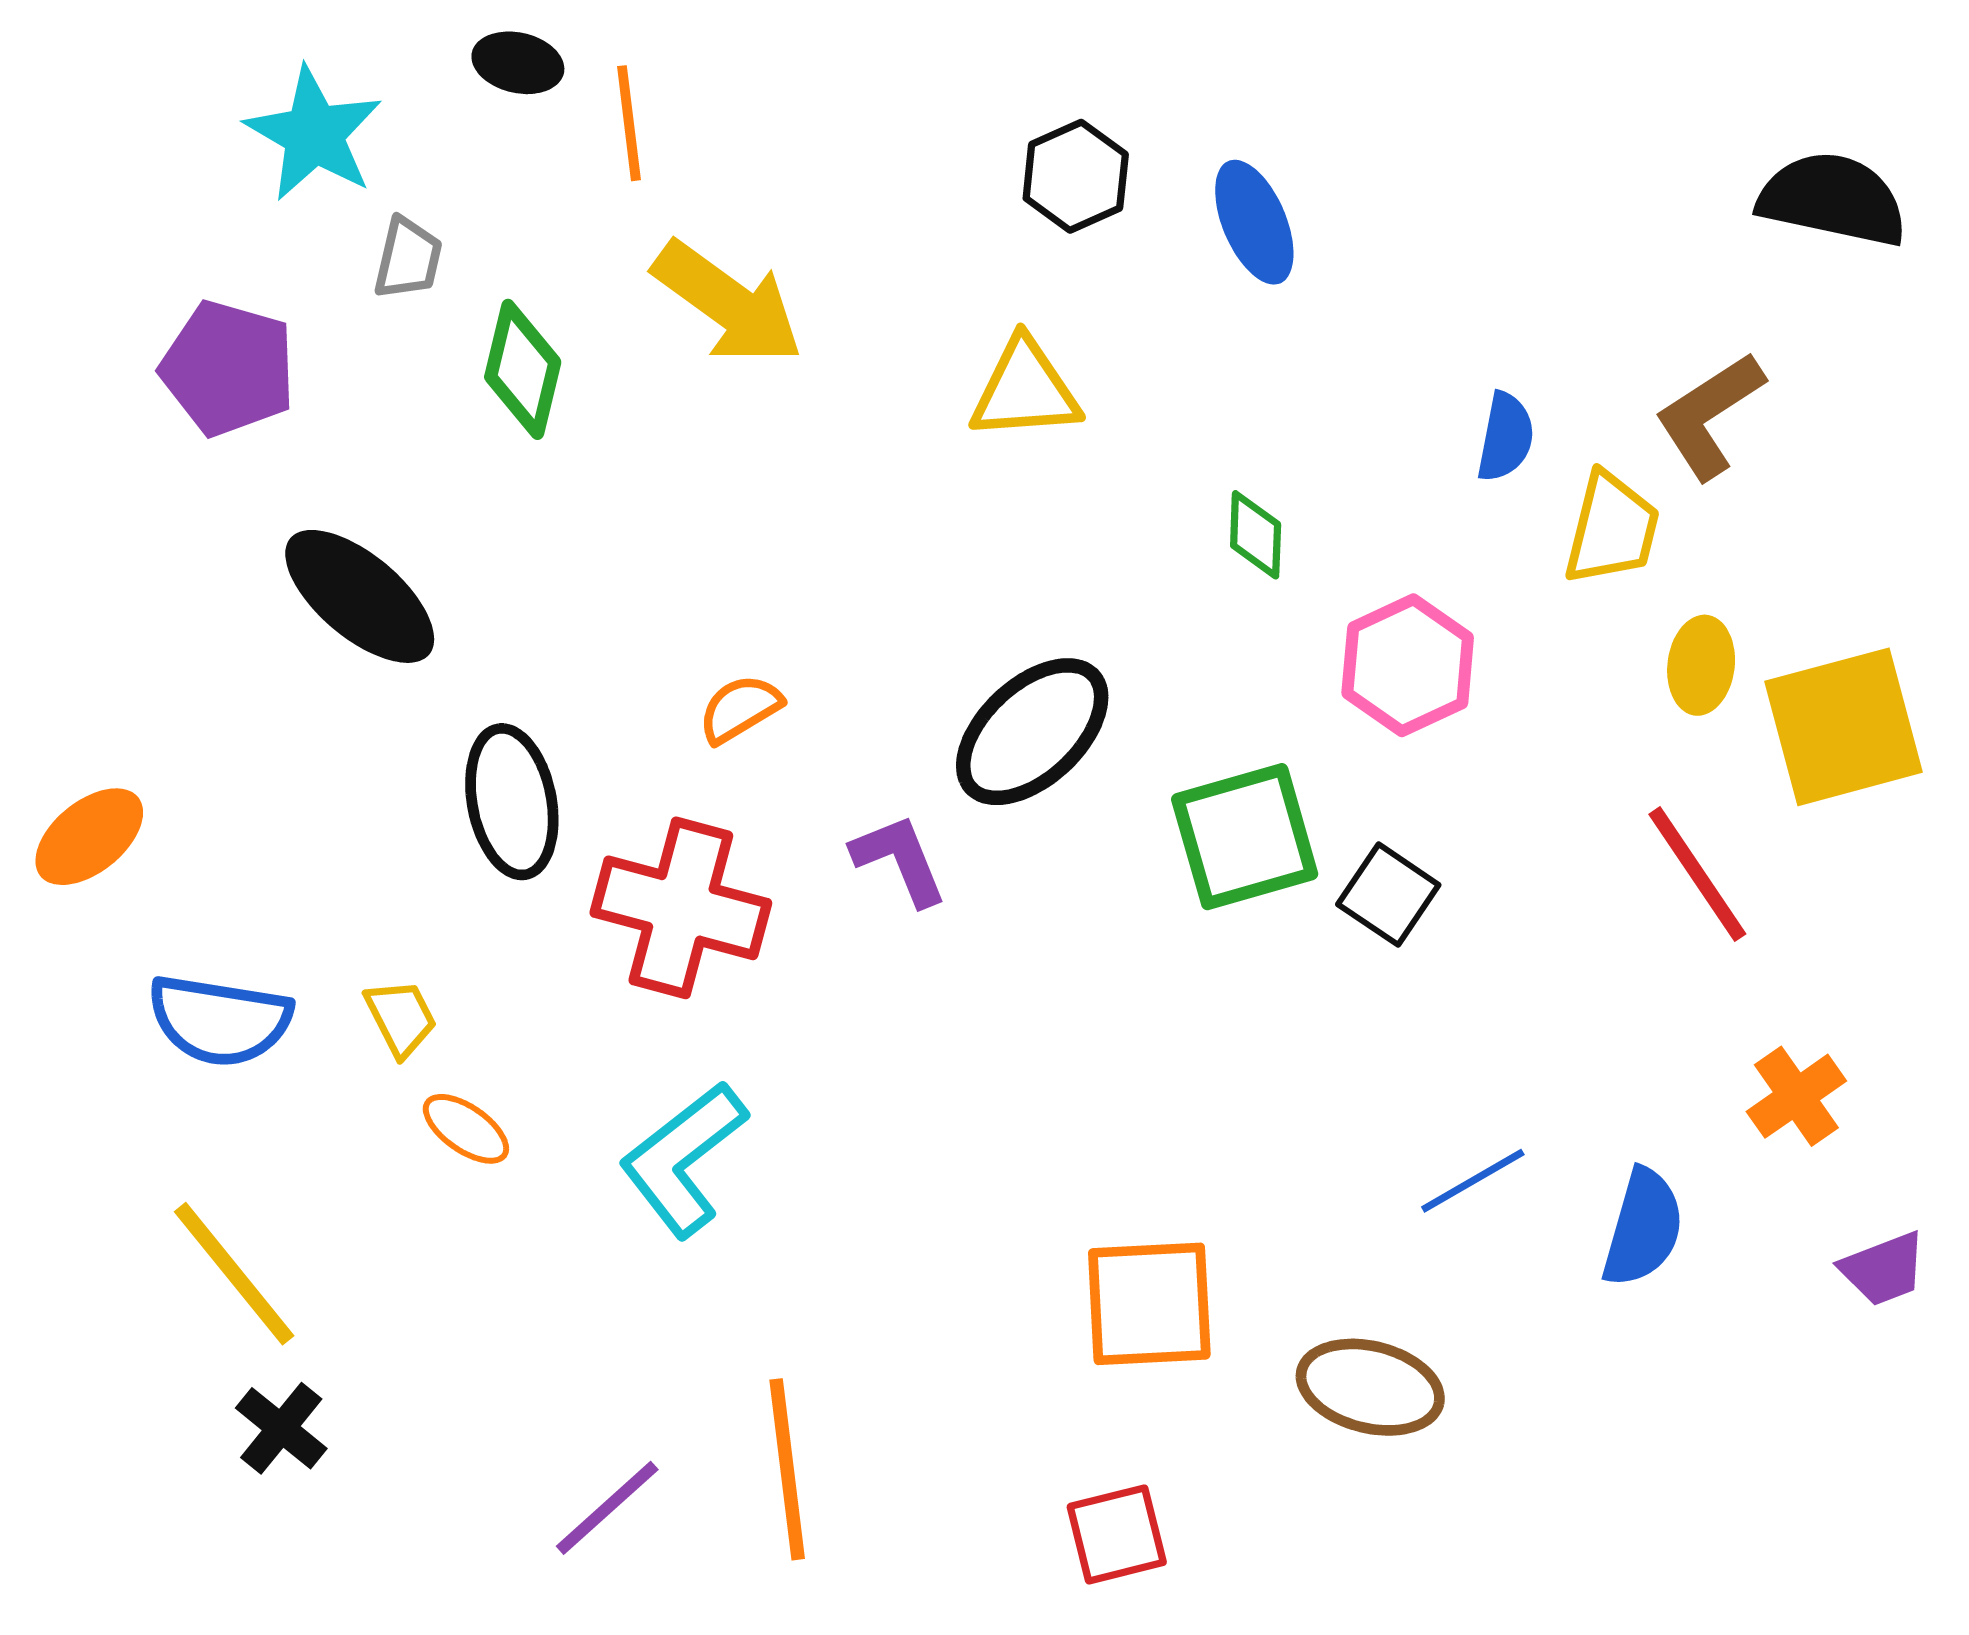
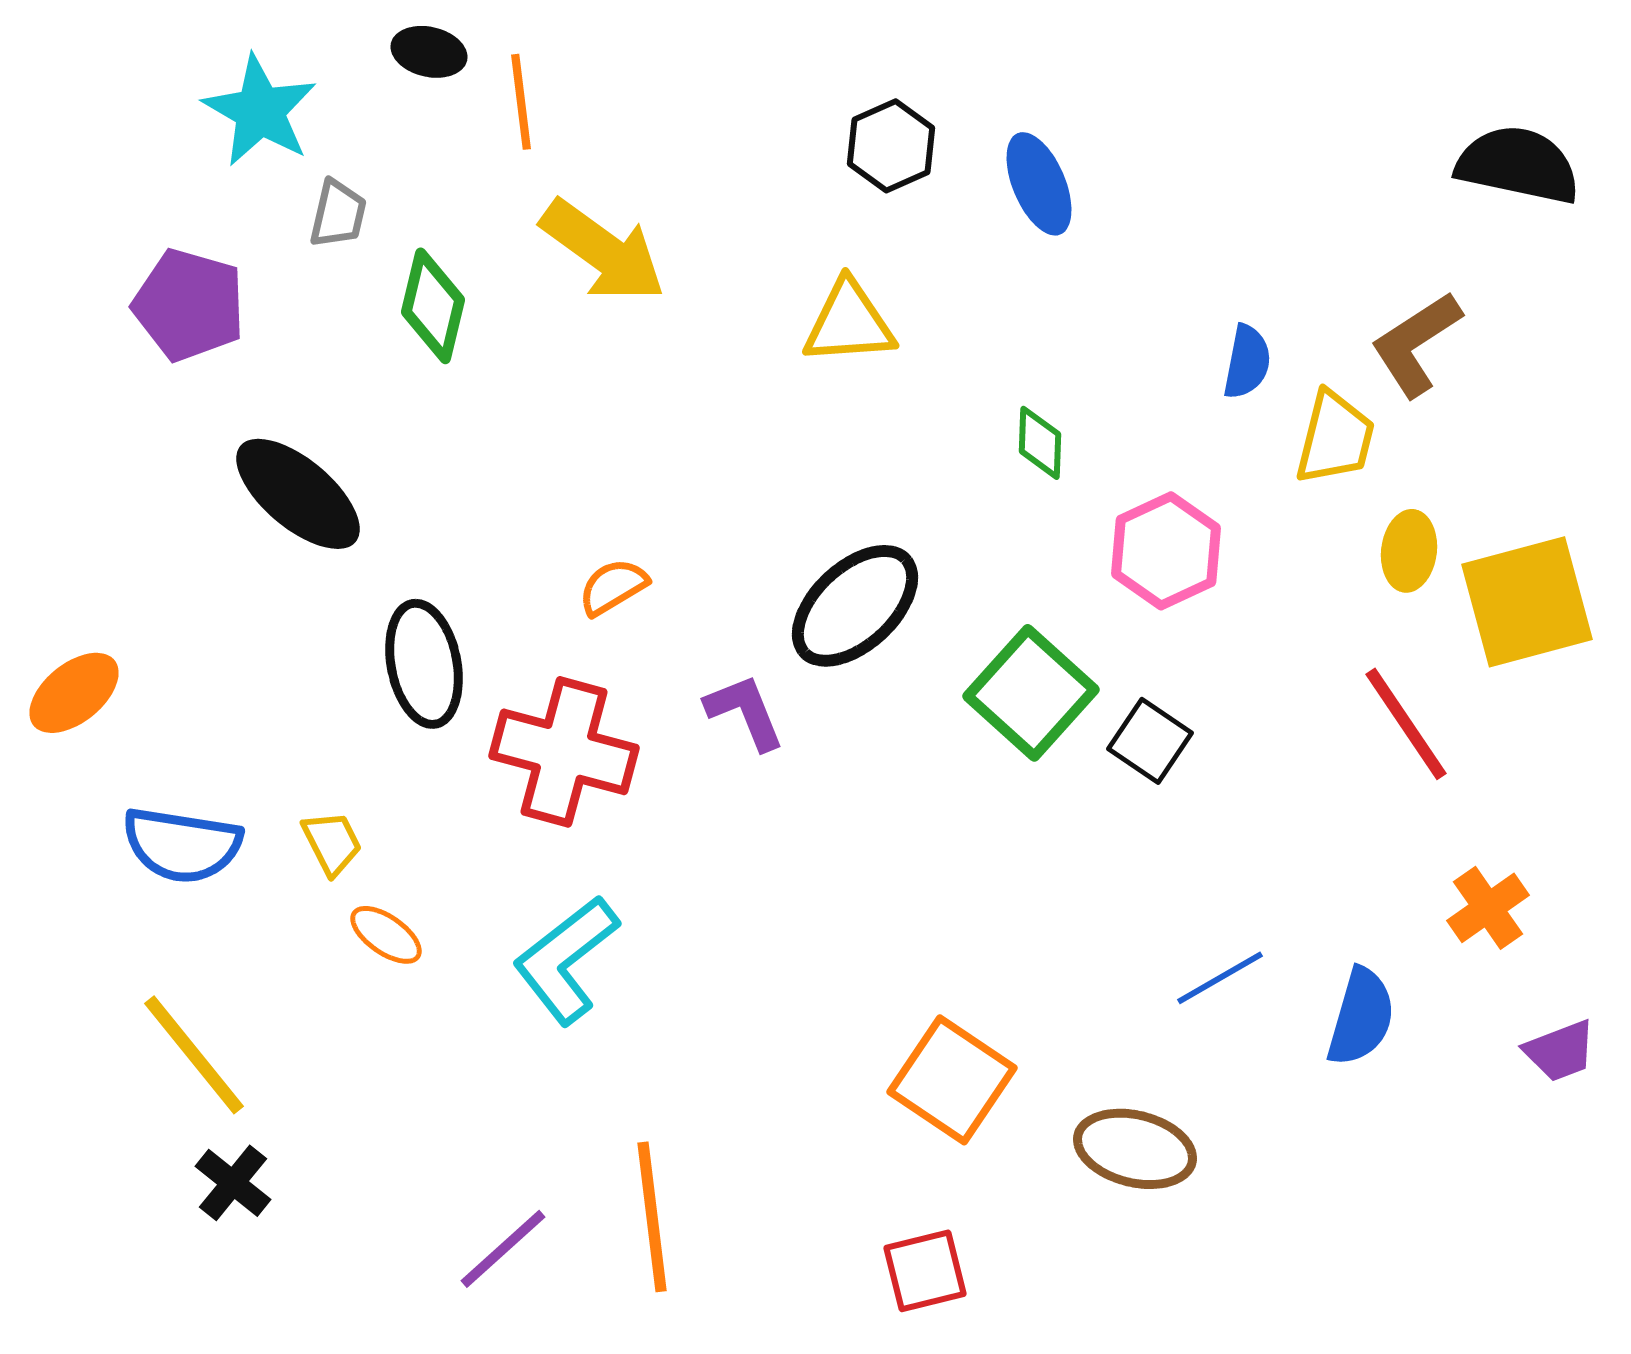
green square: (1245, 837) -> (1031, 693), turned -32
orange square: (1149, 1304) -> (952, 1080), turned 37

